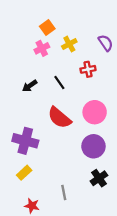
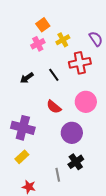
red cross: (88, 69) -> (80, 63), size x1.5
red semicircle: (59, 118) -> (54, 107), size x0.7
purple circle: (93, 146) -> (72, 133), moved
black cross: (99, 178) -> (76, 162), moved

